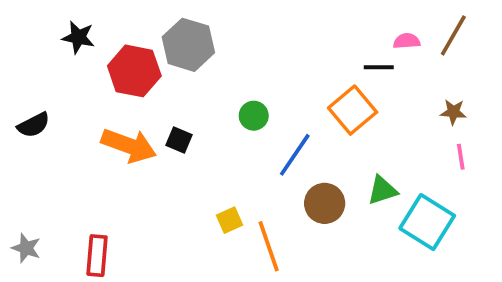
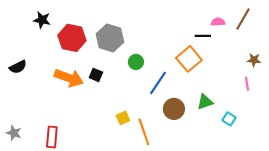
gray hexagon: (188, 45) -> (110, 38), moved
brown star: (453, 112) -> (254, 60), moved
cyan square: (427, 222) -> (229, 119), size x0.5

